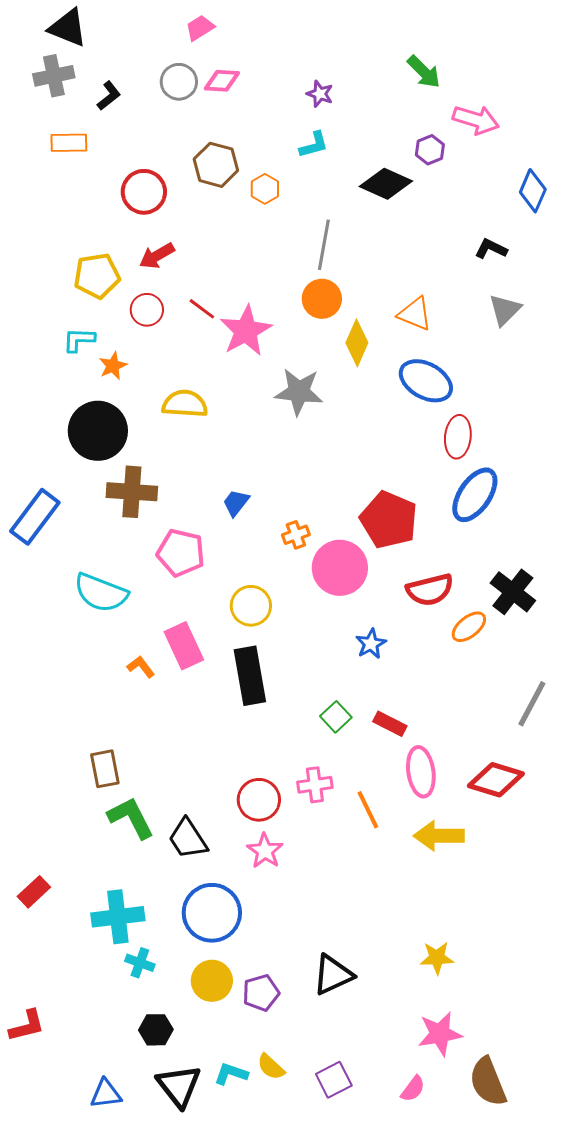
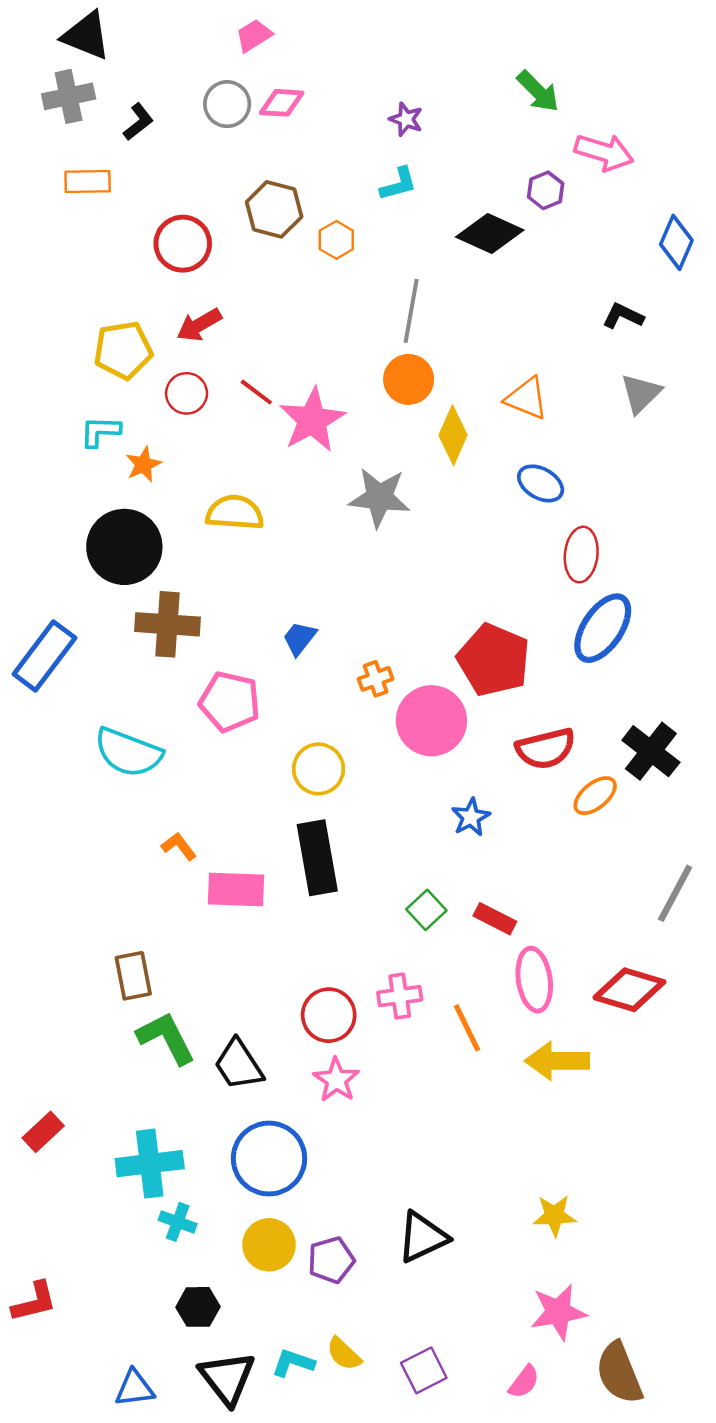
blue ellipse: (426, 381) -> (541, 483), size x0.7
pink rectangle: (184, 646) -> (236, 890), moved, turned -63

